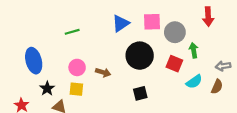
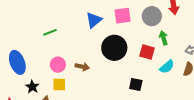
gray circle: (175, 32) -> (152, 16), moved
black square: (140, 93) -> (136, 85), moved, turned 32

